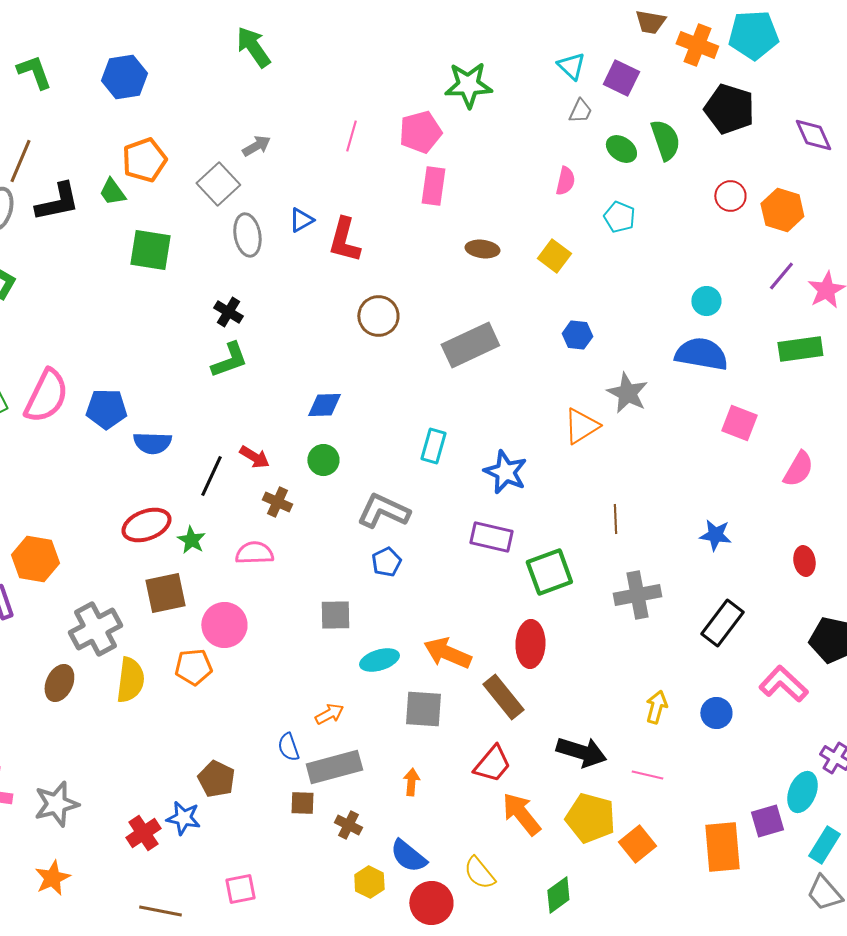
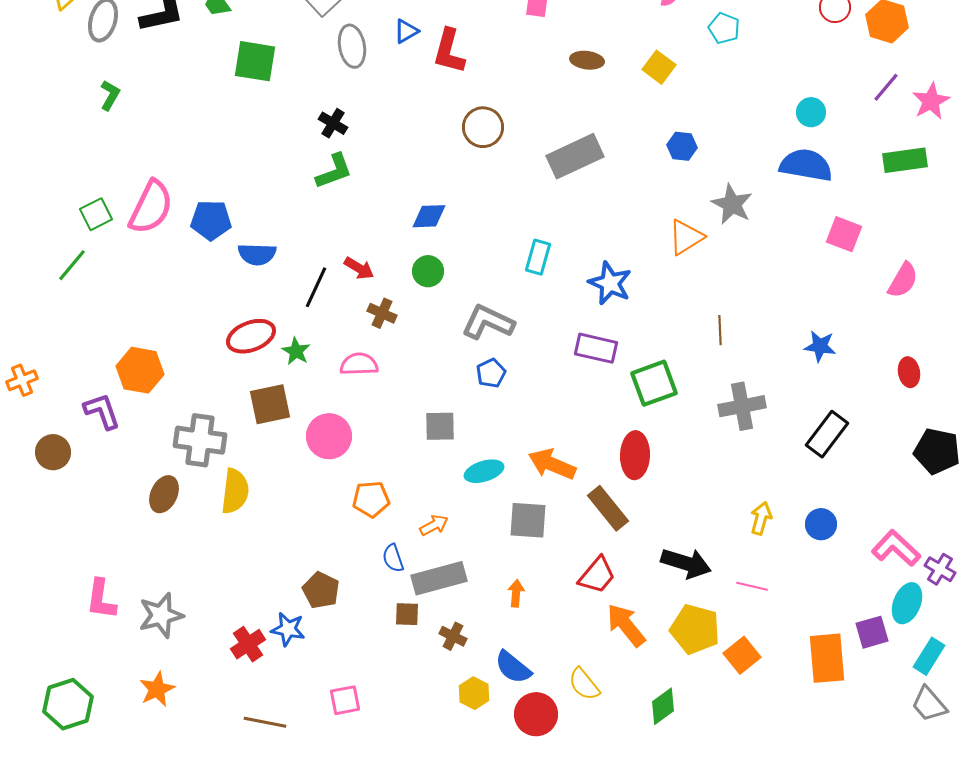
gray cross: (95, 629) -> (200, 440), turned 36
orange pentagon: (193, 667) -> (371, 499), moved
pink L-shape: (783, 684) -> (896, 548), moved

